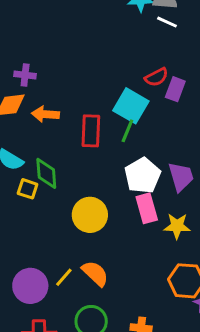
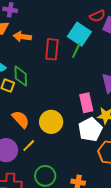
white pentagon: (143, 175) -> (90, 129), moved
yellow circle: (90, 215) -> (51, 122), moved
orange semicircle: (95, 273) -> (21, 119), moved

